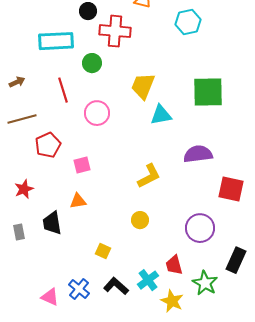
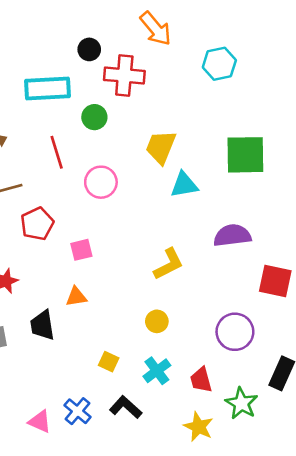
cyan cross: (148, 280) -> (157, 371), moved

